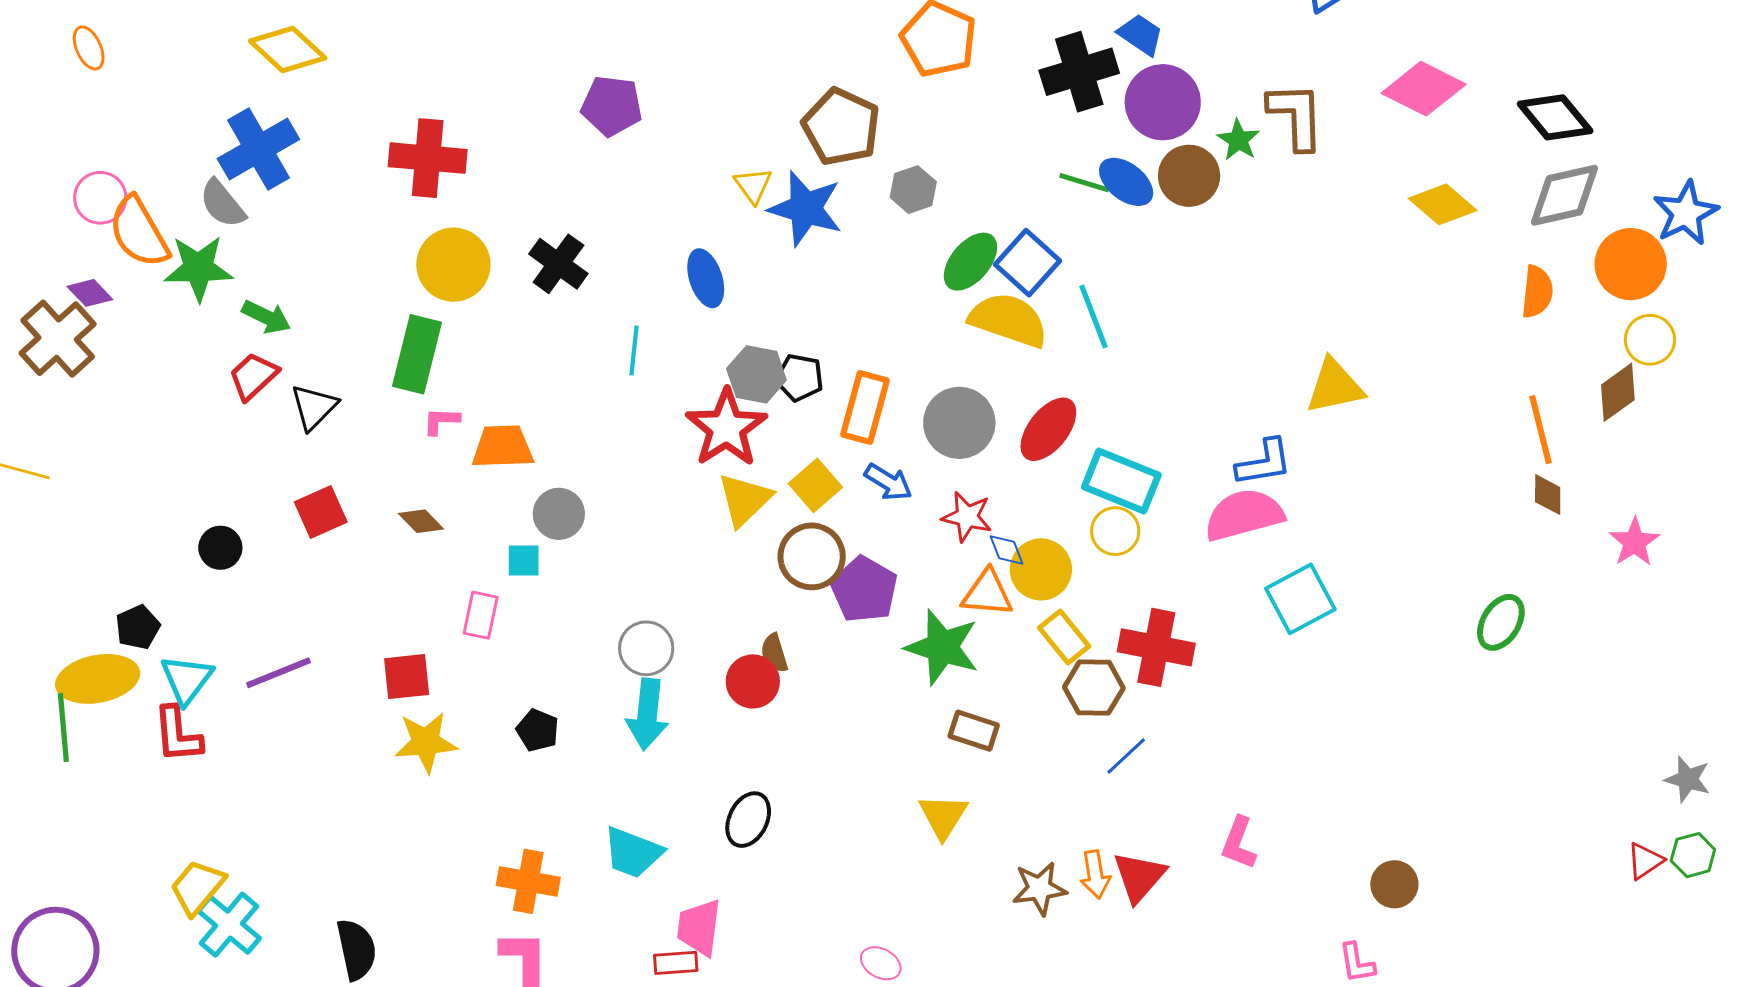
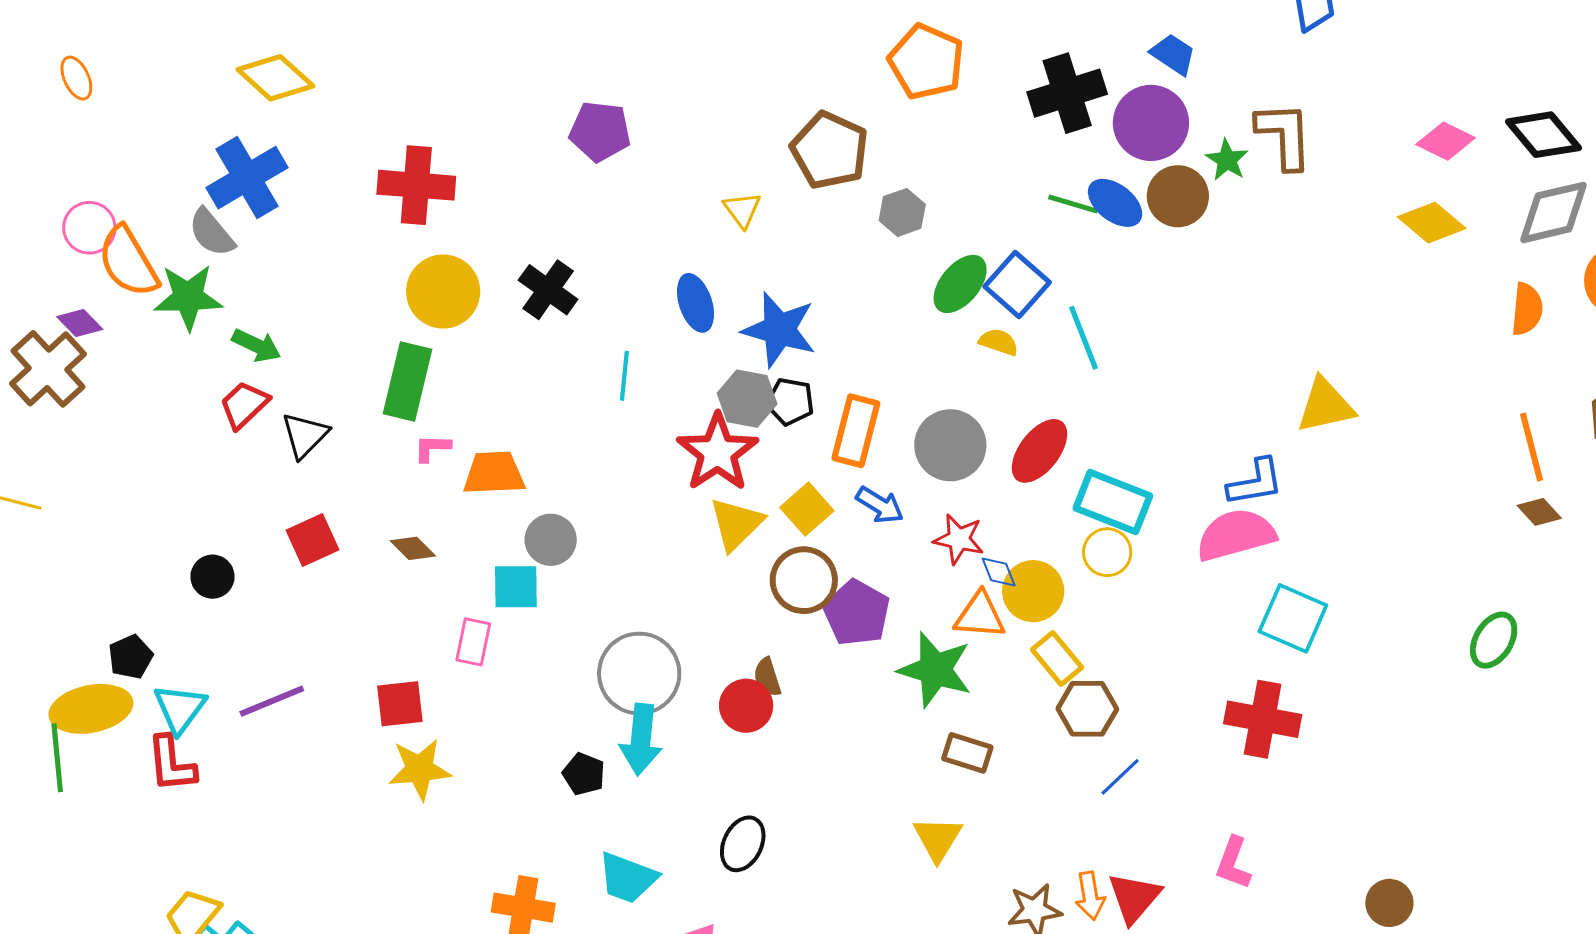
blue trapezoid: (1141, 35) -> (1173, 54), moved
pink diamond: (1424, 89) -> (1446, 141), moved, size x0.7
blue star: (806, 208) -> (779, 330), moved
yellow semicircle: (1009, 320) -> (999, 342), size x0.5
brown diamond: (1548, 495) -> (1539, 512), turned -42
cyan square: (524, 560) -> (516, 587), size x1.4
cyan square: (1300, 599) -> (1293, 618), turned -38
red cross: (1156, 647) -> (1263, 719), moved
gray circle: (646, 648) -> (639, 673), size x1.5
black pentagon: (538, 730) -> (584, 774), moved

